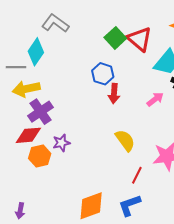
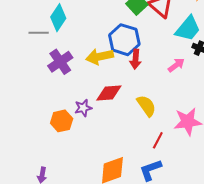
blue hexagon: (103, 74) -> (124, 40), size x1.4
yellow arrow: (26, 89) -> (100, 57), moved
purple cross: (40, 112) -> (60, 62), moved
red diamond: (28, 135) -> (109, 93), moved

